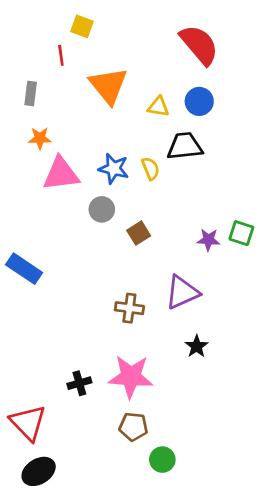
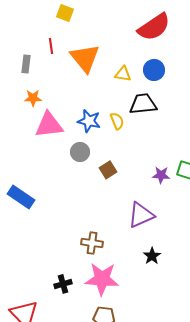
red semicircle: (199, 45) -> (154, 27), turned 96
red line: (61, 55) -> (51, 46), moved
brown cross: (129, 308) -> (92, 243), moved

